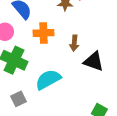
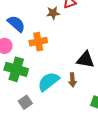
brown arrow: (74, 43) -> (72, 80), moved

